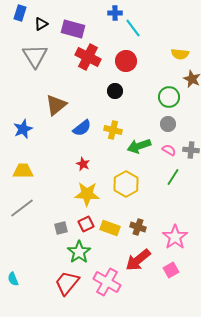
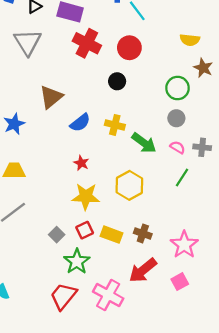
green arrow: (139, 146) -> (144, 143), turned -125
gray square: (61, 228) -> (57, 235), turned -32

